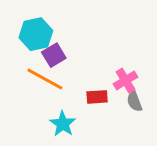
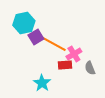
orange line: (45, 79) -> (54, 44), moved
pink cross: (125, 80) -> (74, 54), moved

